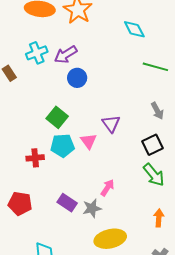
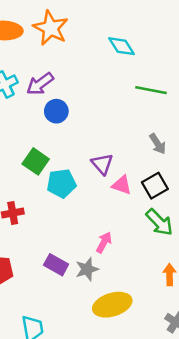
pink triangle: (89, 141) -> (122, 185), moved, turned -30
cyan pentagon: (62, 146) -> (61, 183), moved

